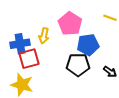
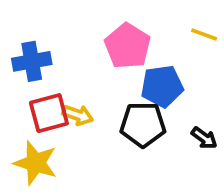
yellow arrow: (44, 36) -> (78, 115), moved, turned -84
blue cross: (20, 44) -> (32, 61), moved

